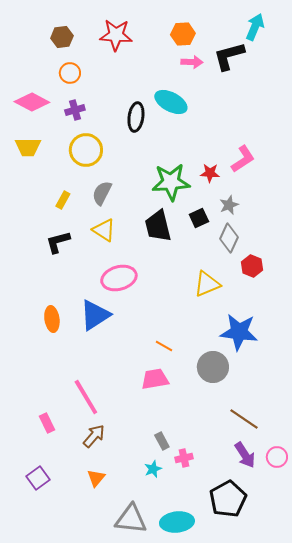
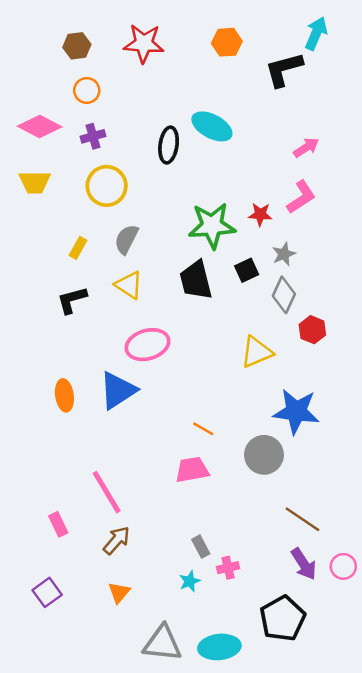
pink arrow: (192, 62) -> (306, 147), moved, turned -35

